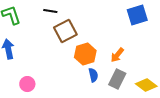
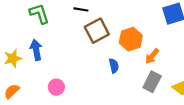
orange hexagon: (85, 54) -> (131, 39), moved
blue semicircle: (93, 75) -> (114, 66), moved

